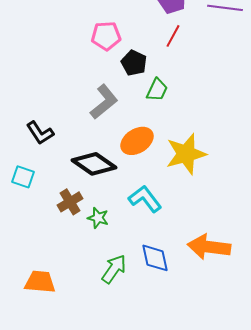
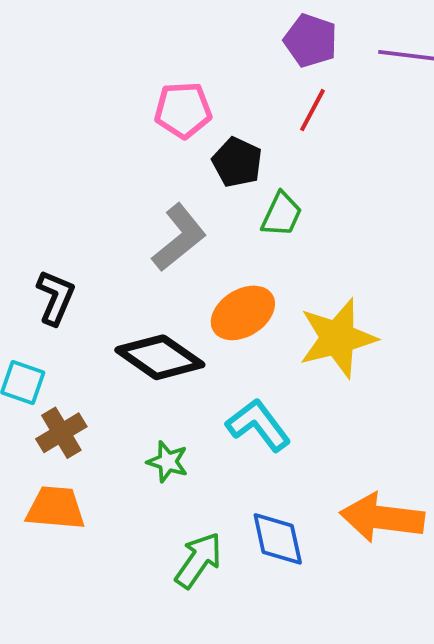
black L-shape: (40, 133) -> (56, 297), turned -124
brown cross: (70, 202) -> (61, 433), moved
orange trapezoid: (40, 282) -> (56, 508), moved

